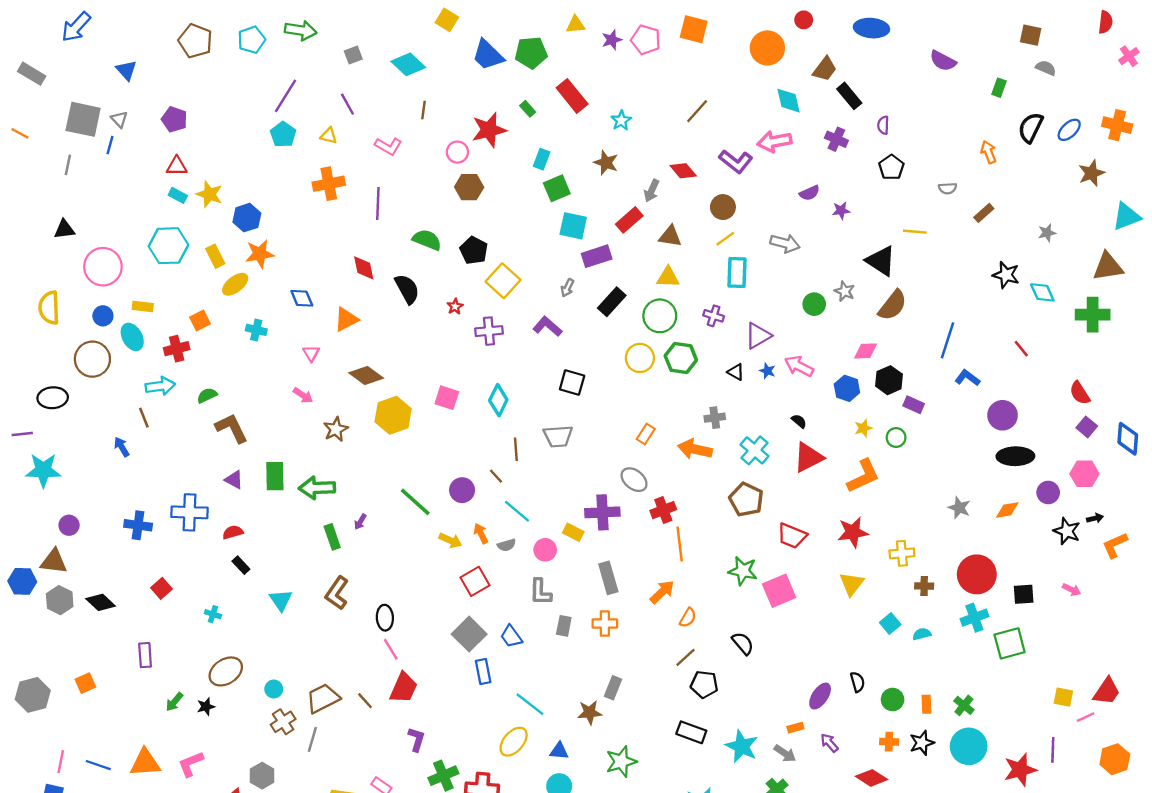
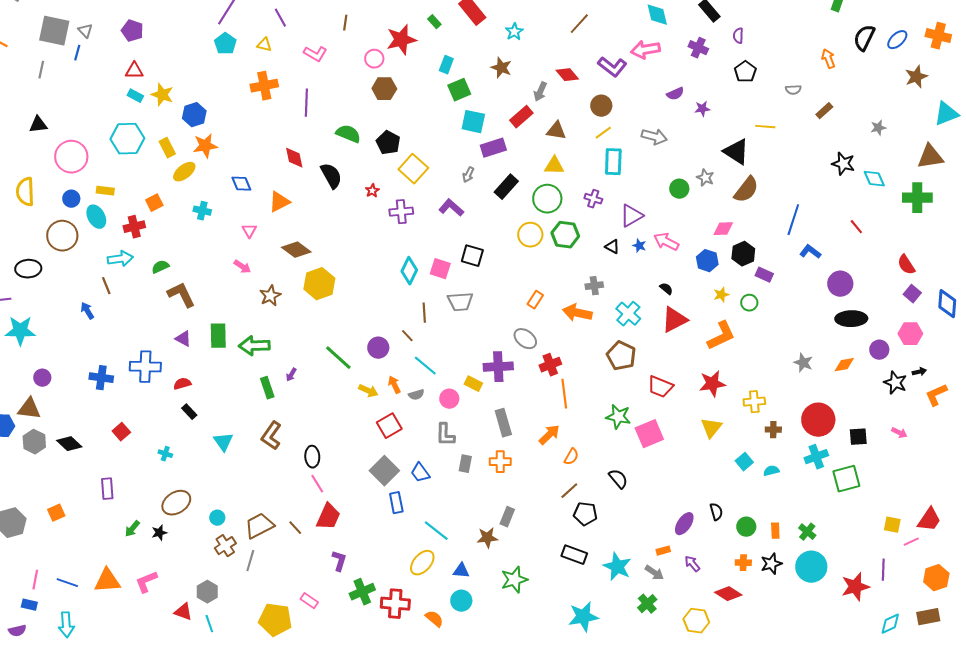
pink square: (447, 398) -> (440, 269), moved

